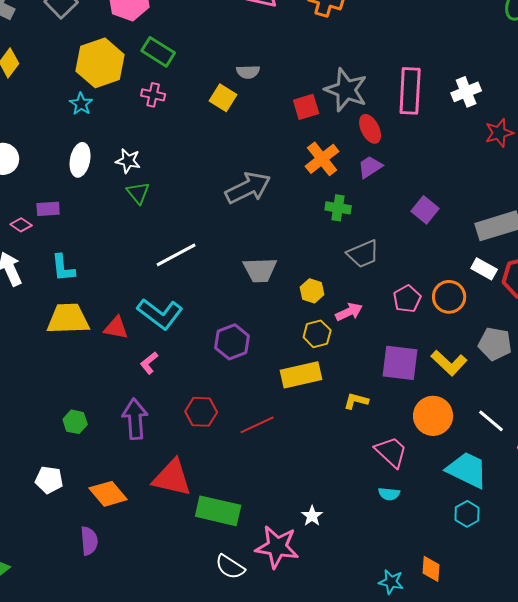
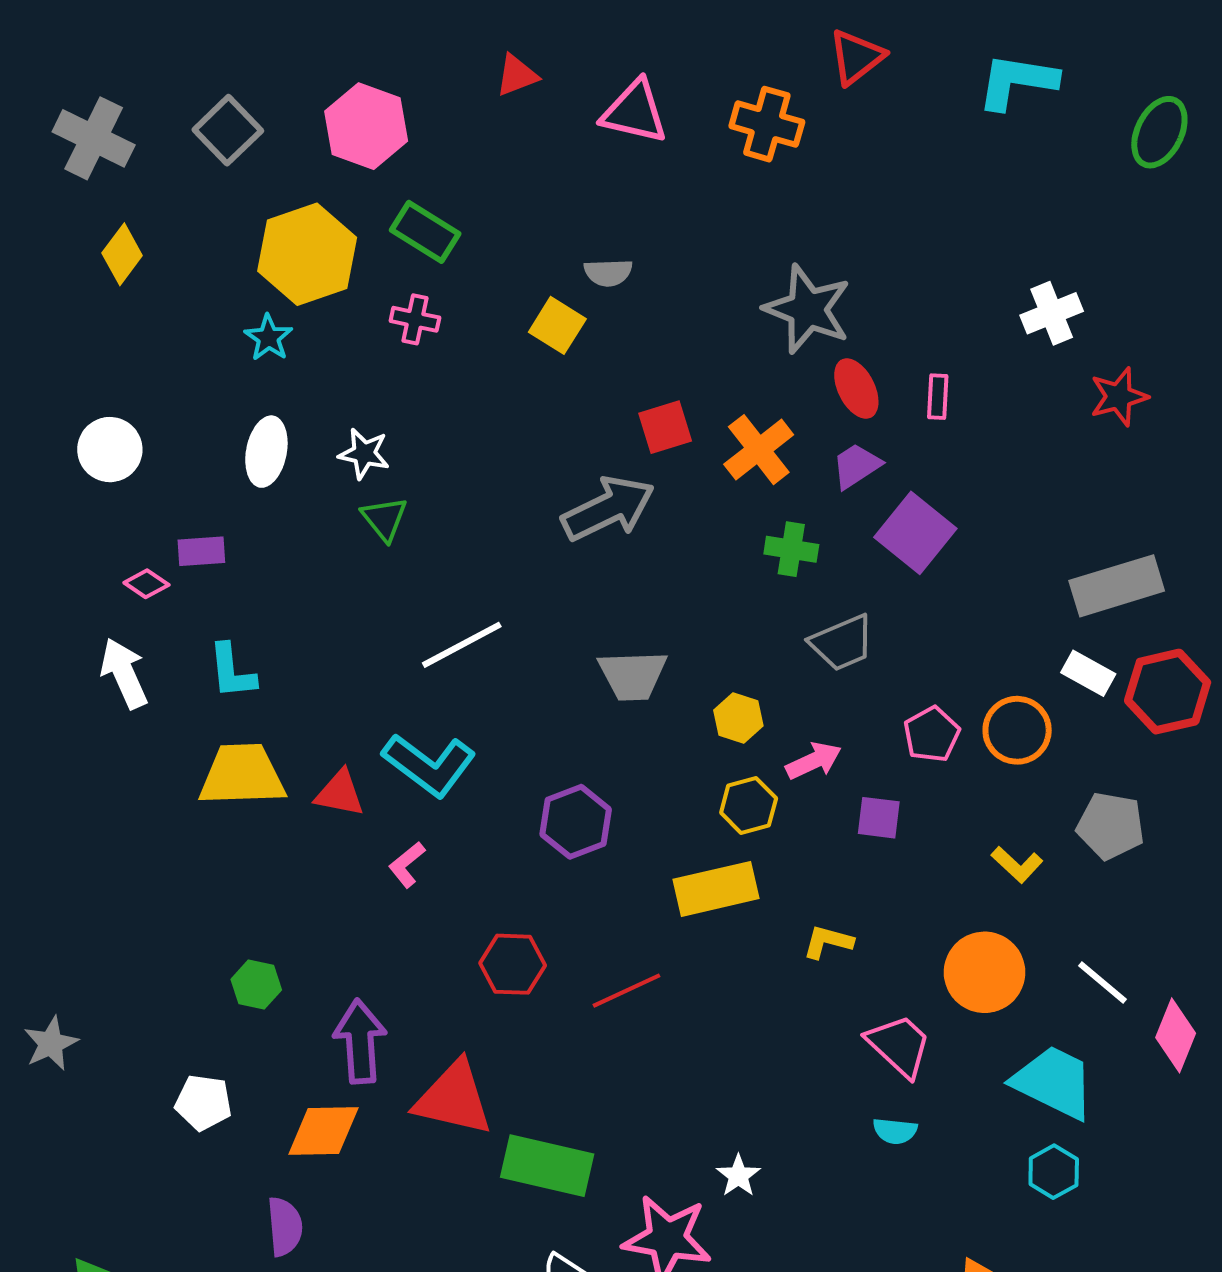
pink rectangle: (410, 91) -> (938, 397), moved, size x0.5
red square: (306, 107) -> (665, 427), moved
purple square: (425, 210) -> (915, 533), moved, size x1.4
purple square: (400, 363) -> (879, 818), moved, size x0.6
yellow L-shape: (449, 363) -> (1017, 864), size x0.7
purple arrow: (135, 419) -> (360, 1041), moved
orange diamond: (108, 494) -> (323, 1131), turned -51

